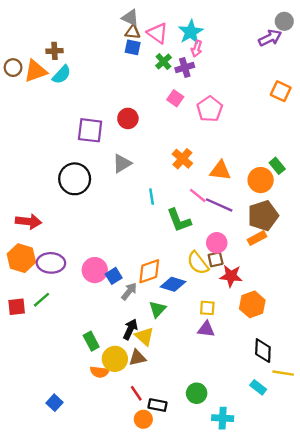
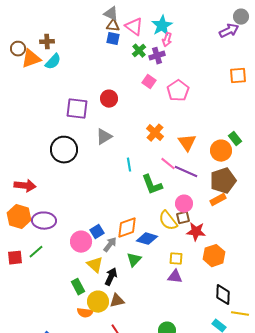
brown circle: (13, 68) -> (18, 49), moved
orange square: (281, 91) -> (238, 76), turned -30
orange triangle: (220, 171) -> (187, 143), turned 48
pink circle: (95, 270) -> (81, 242), moved
yellow triangle: (144, 336) -> (95, 265), moved

